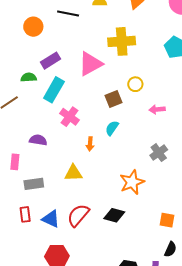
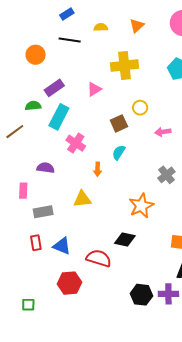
pink triangle: (90, 64) -> (94, 89), size x0.6
red semicircle: (78, 215) -> (99, 258), moved, turned 70

